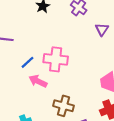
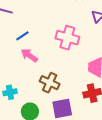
pink cross: (56, 59) -> (67, 38), moved

